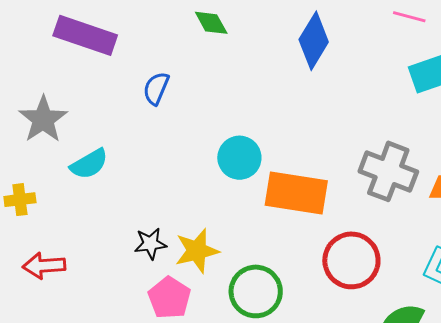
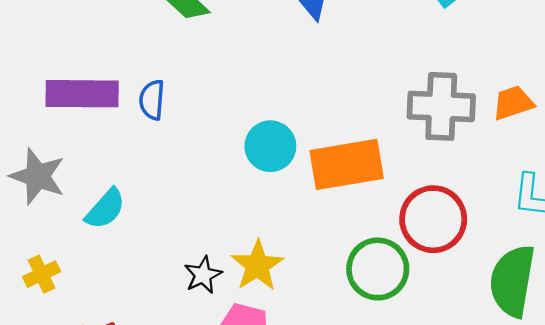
purple rectangle: (85, 35) -> (82, 94), moved
green circle: (256, 291) -> (378, 269), moved

